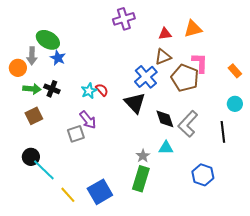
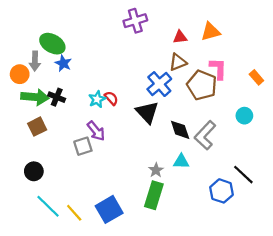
green arrow: (32, 89) -> (35, 97), size x1.4
cyan circle: (235, 104) -> (244, 116), moved
black line: (223, 132) -> (243, 175), moved, turned -40
cyan line: (44, 170) -> (48, 206), moved

